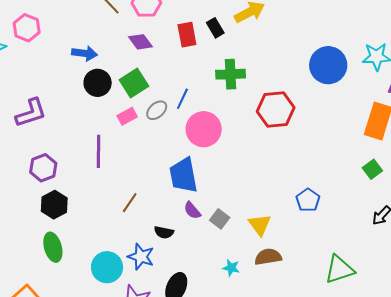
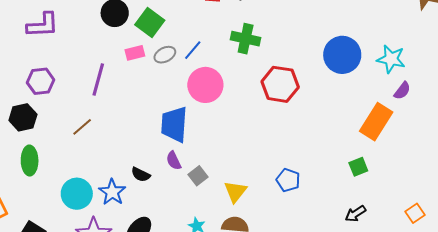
green square: (134, 83) -> (150, 22), turned -36
blue pentagon: (308, 200) -> (288, 180), turned -30
brown line: (130, 203) -> (82, 127), moved
black hexagon: (54, 205) -> (23, 117), moved

